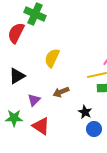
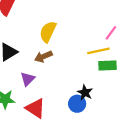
brown arrow: (61, 92) -> (43, 56), moved
blue circle: (94, 129) -> (77, 104), moved

